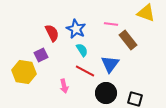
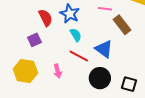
blue triangle: (110, 64) -> (104, 49), turned -30
yellow hexagon: (24, 72) -> (25, 71), moved

